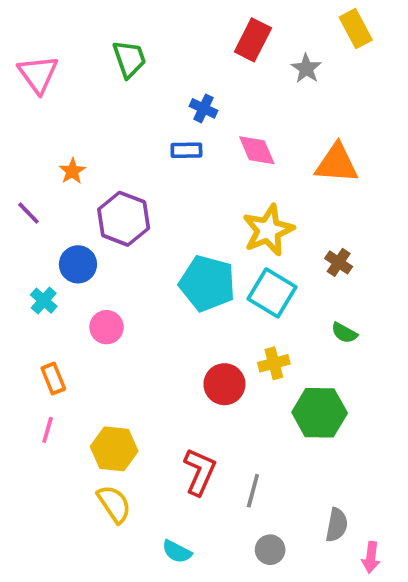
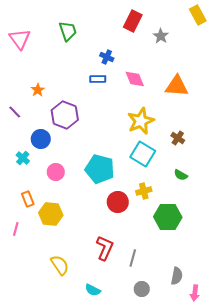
yellow rectangle: (356, 29) -> (198, 15), moved
cyan pentagon: (207, 283) -> (100, 169), moved
pink line: (48, 430) -> (16, 229), moved
yellow hexagon: (114, 449) -> (51, 214), moved

